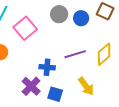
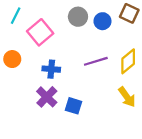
blue cross: (47, 67) -> (51, 69), moved
yellow arrow: (86, 86) -> (127, 97), moved

